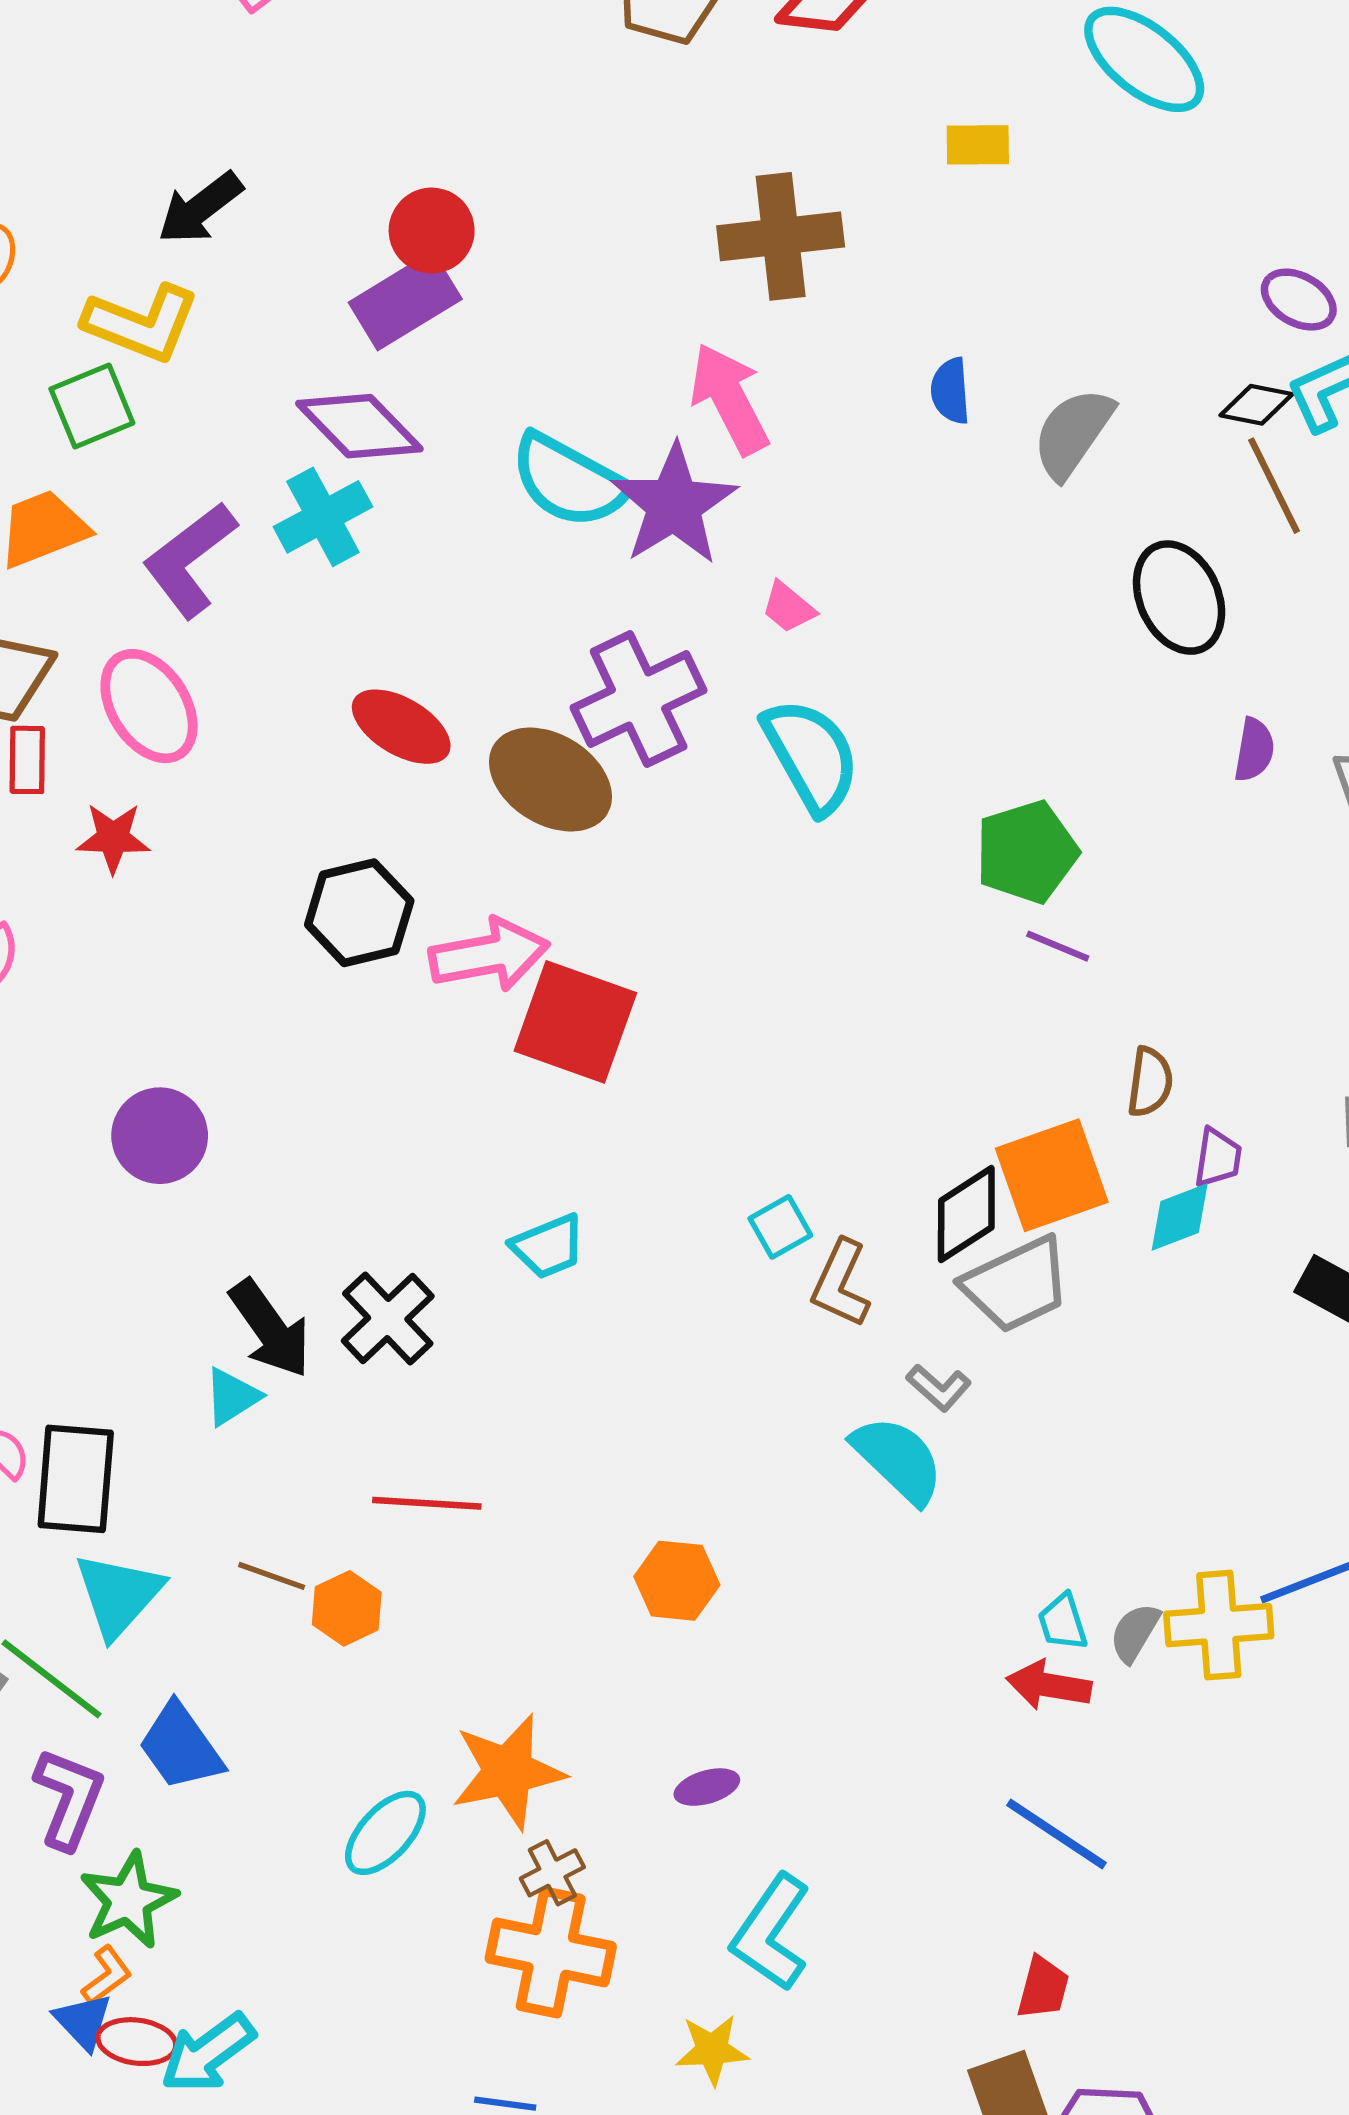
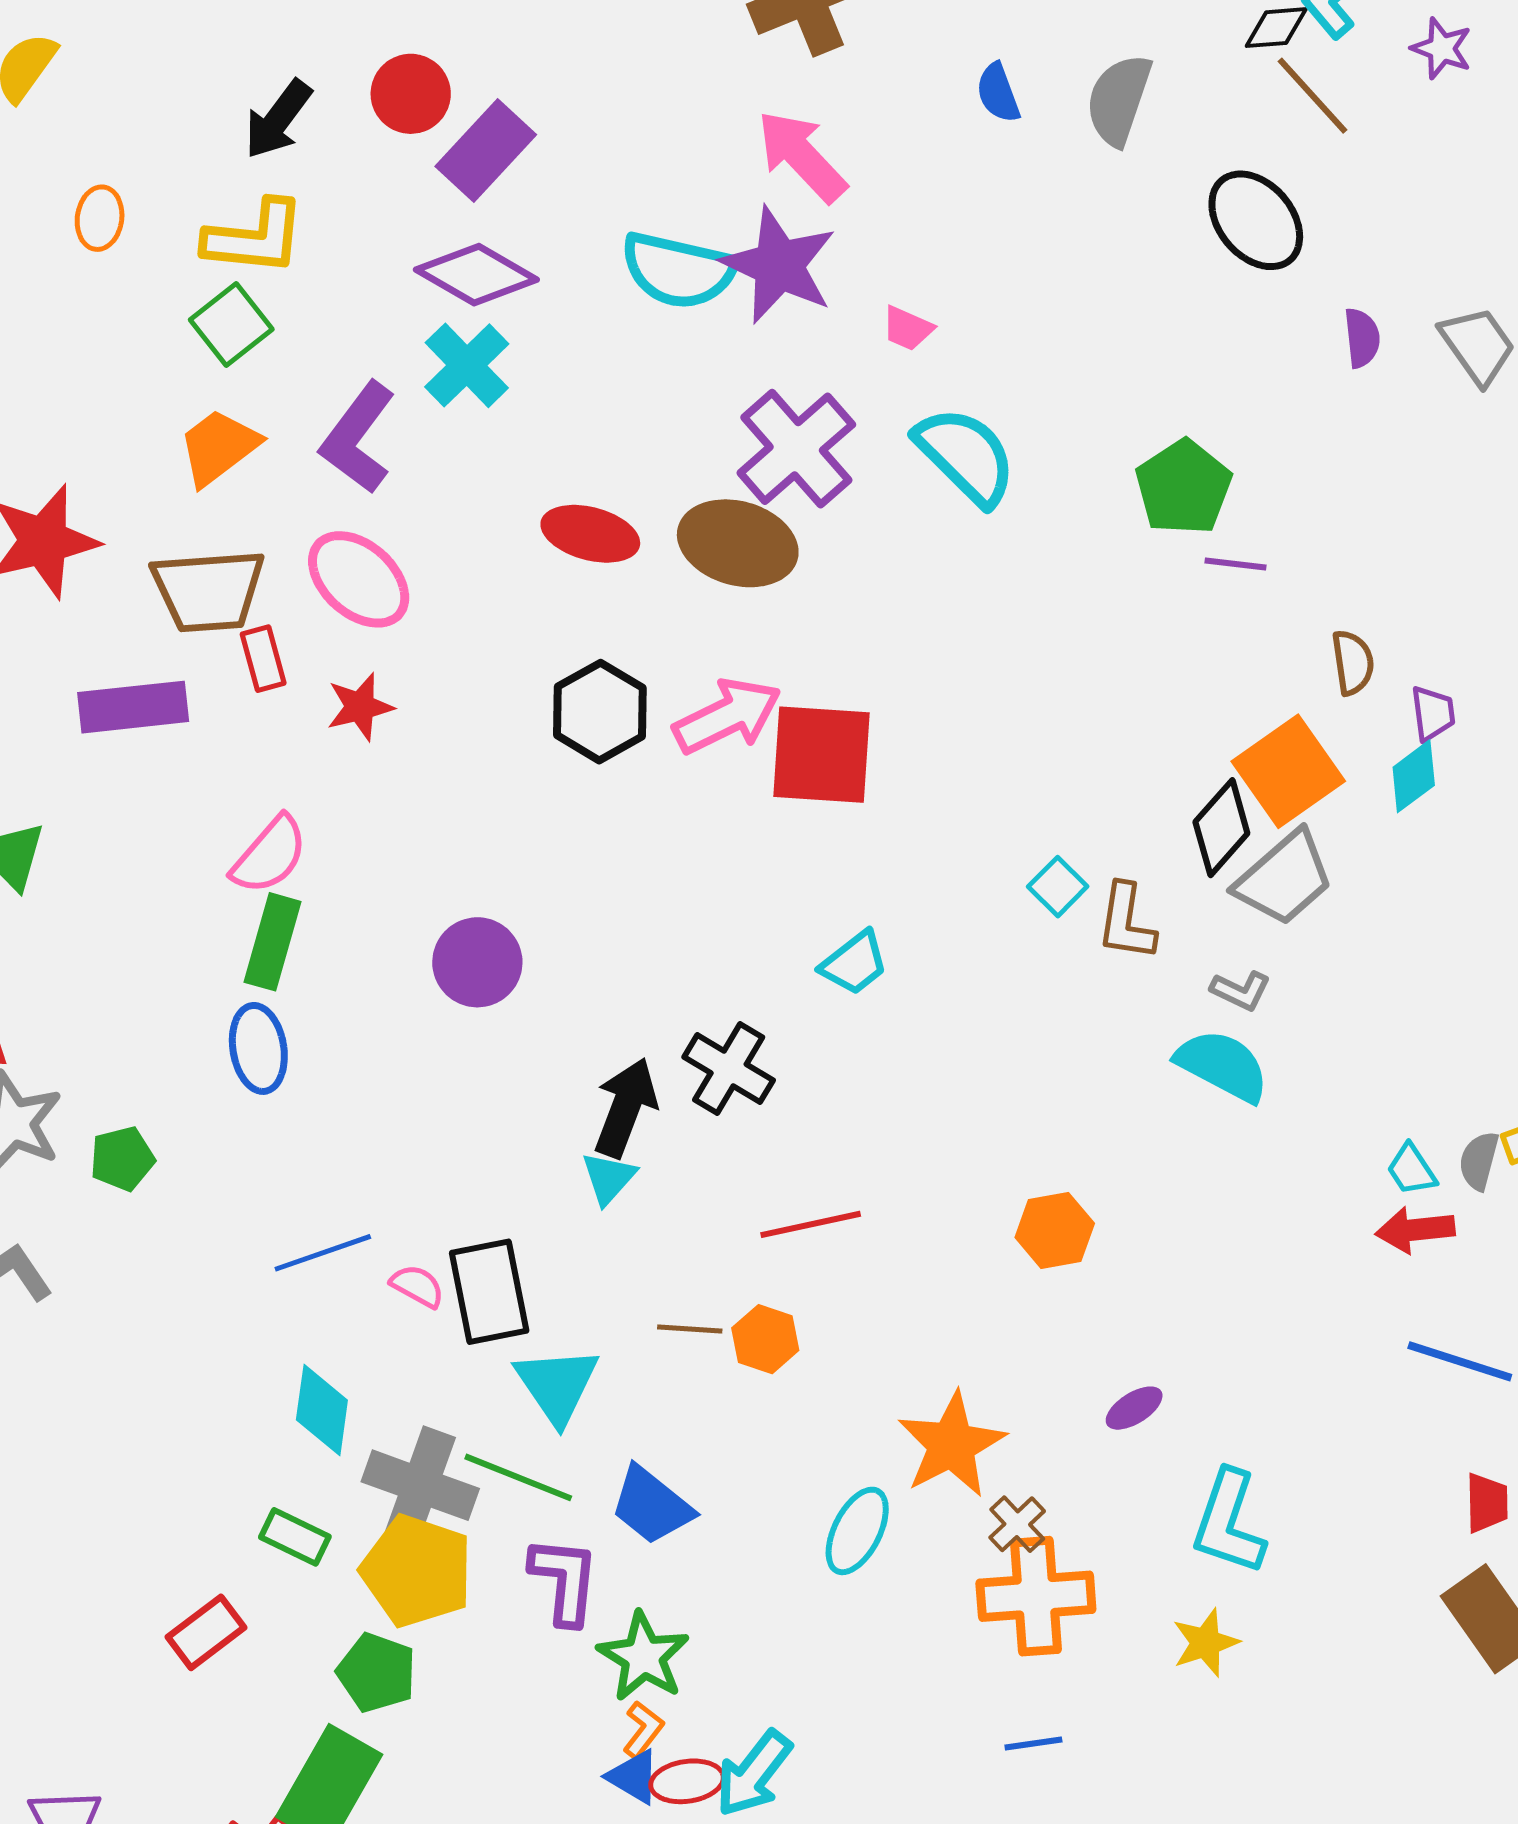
red circle: (432, 231) -> (411, 94), moved
black arrow: (270, 1329) -> (625, 1108), turned -108

